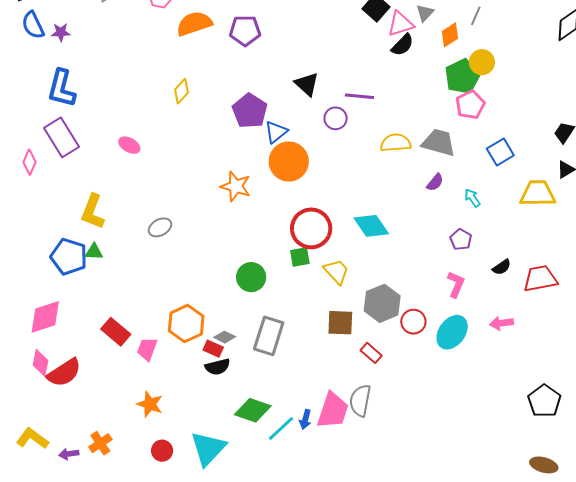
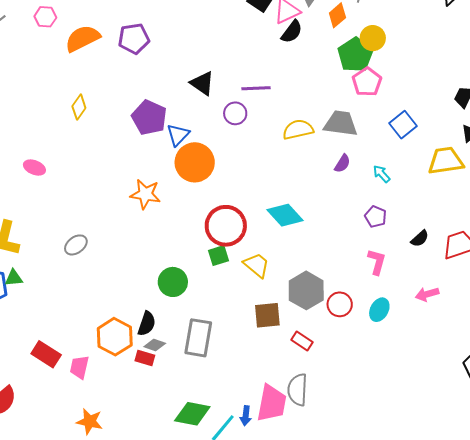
cyan ellipse: (452, 332) -> (379, 310), size x0.7
black semicircle: (217, 367) -> (147, 324), moved, turned -50

